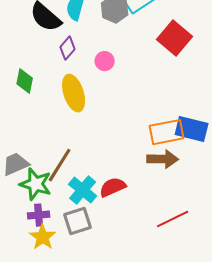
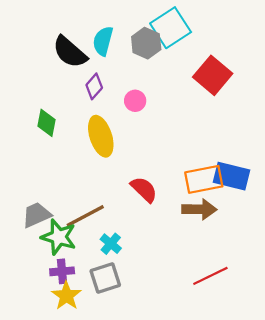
brown line: (60, 165) -> (85, 216), turned 30
red semicircle: (113, 187) -> (144, 189), moved, turned 68
cyan cross: (83, 190) -> (111, 244), size x0.7

